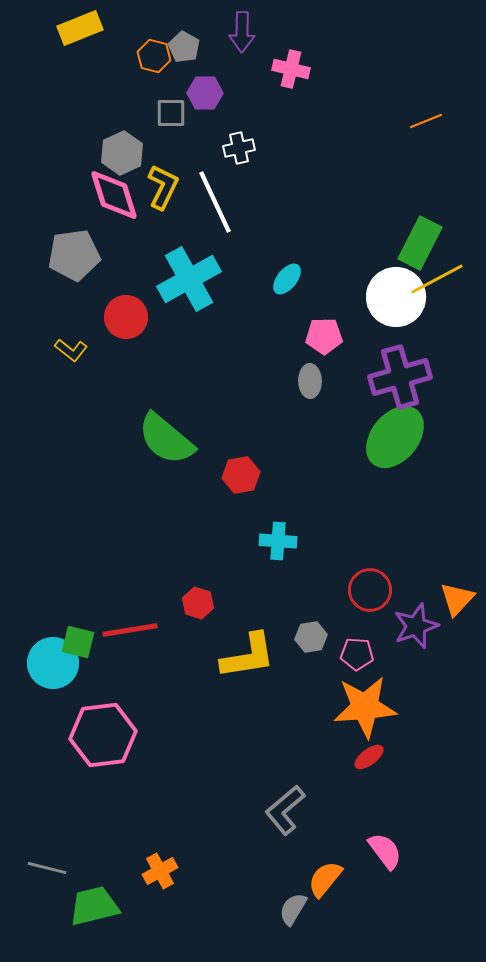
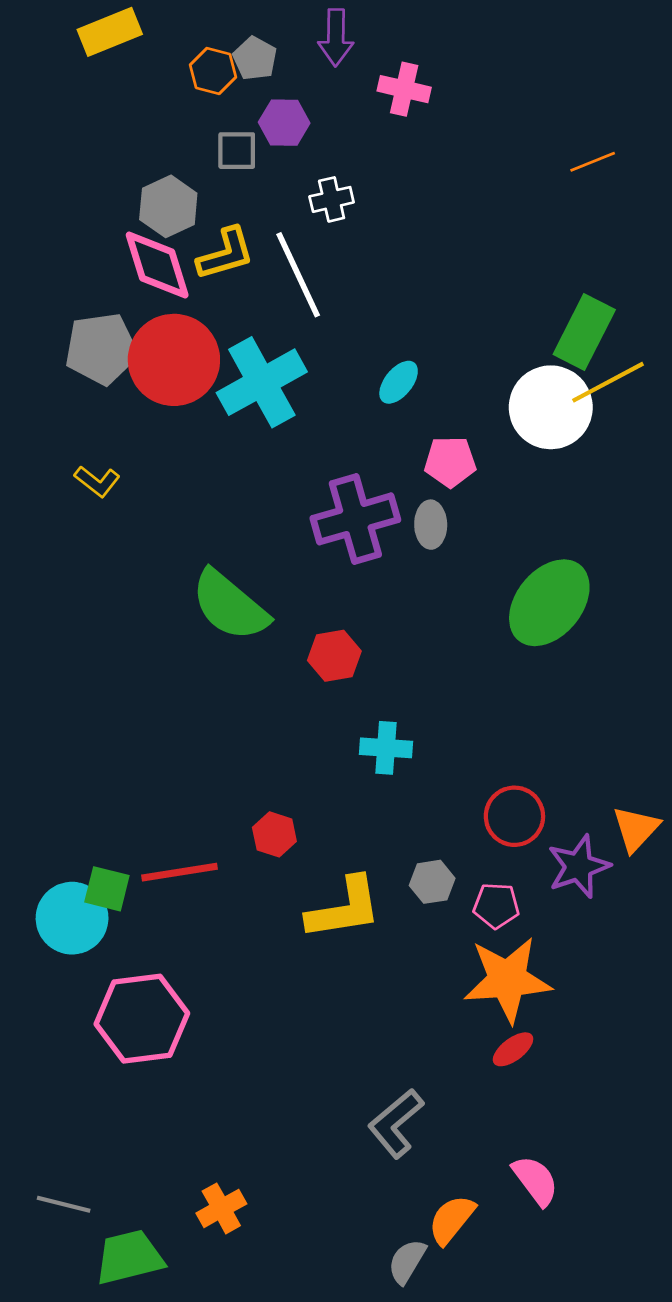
yellow L-shape: (163, 187) -> (226, 254), turned 48
red circle: (126, 317) -> (174, 360), moved, size x1.5
purple cross: (400, 377) -> (355, 519), moved

